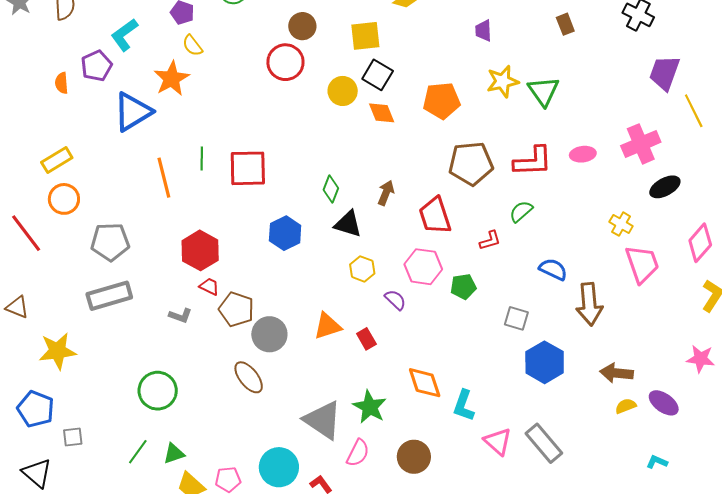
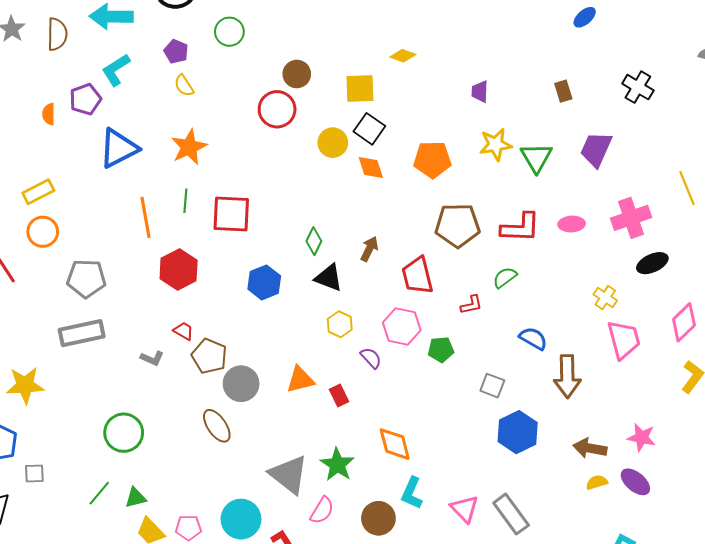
purple trapezoid: (665, 73) -> (596, 149), moved
orange star: (172, 79) -> (189, 147), moved
red hexagon: (200, 250) -> (179, 269), moved
pink star: (701, 359) -> (641, 437), moved
cyan L-shape: (464, 406) -> (412, 493), moved

